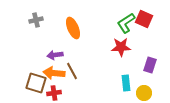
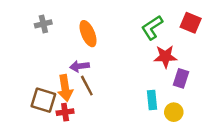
red square: (144, 19) -> (191, 23), moved
red star: (121, 47) -> (165, 57), moved
purple arrow: (55, 55) -> (80, 66), moved
orange arrow: (54, 73) -> (65, 88), turned -105

